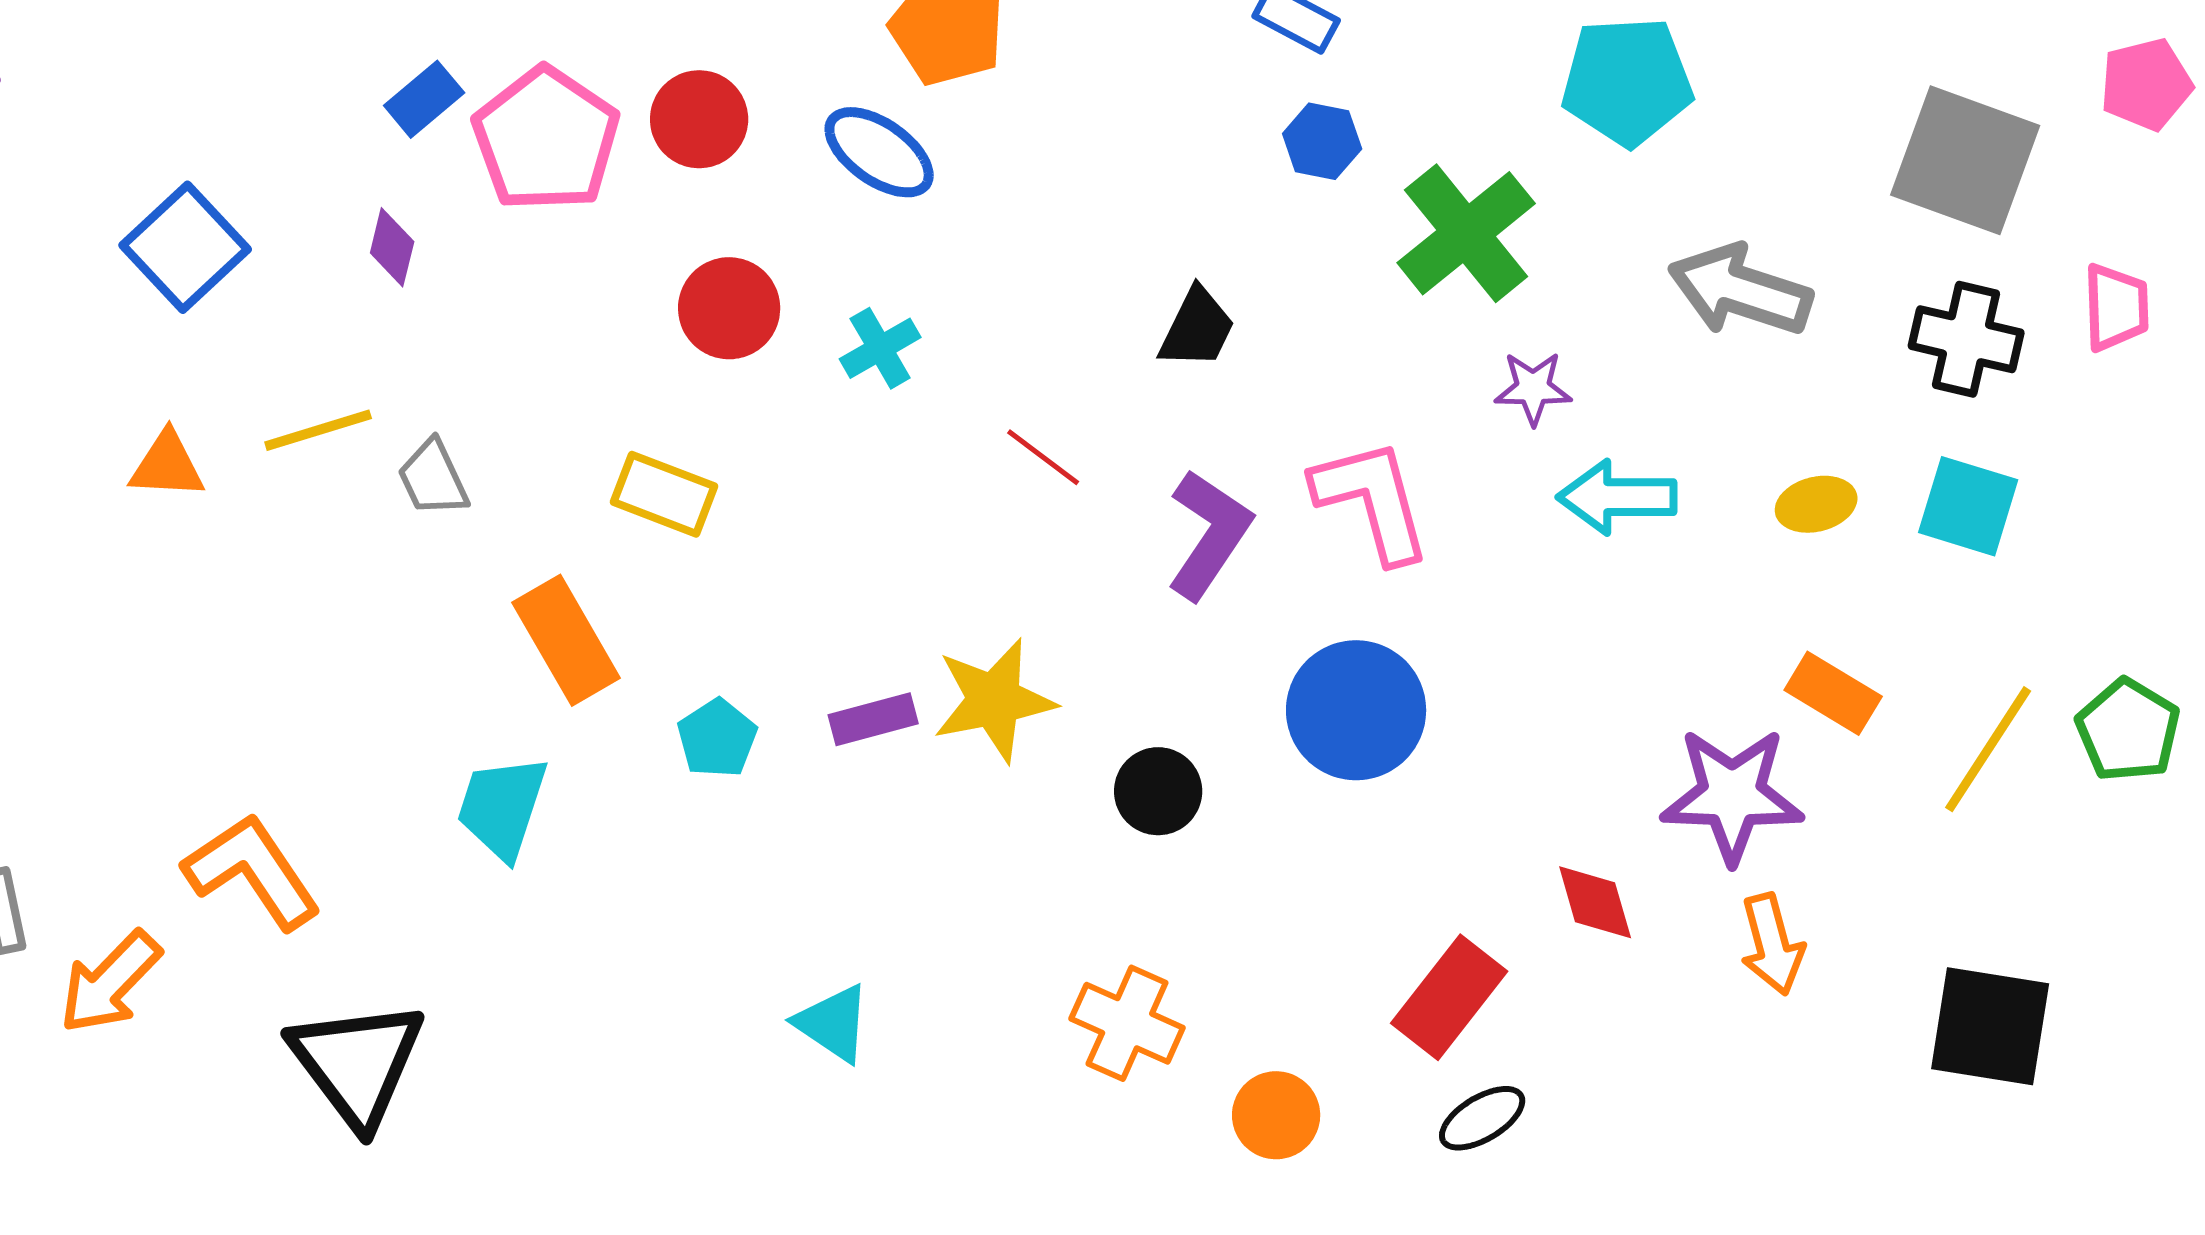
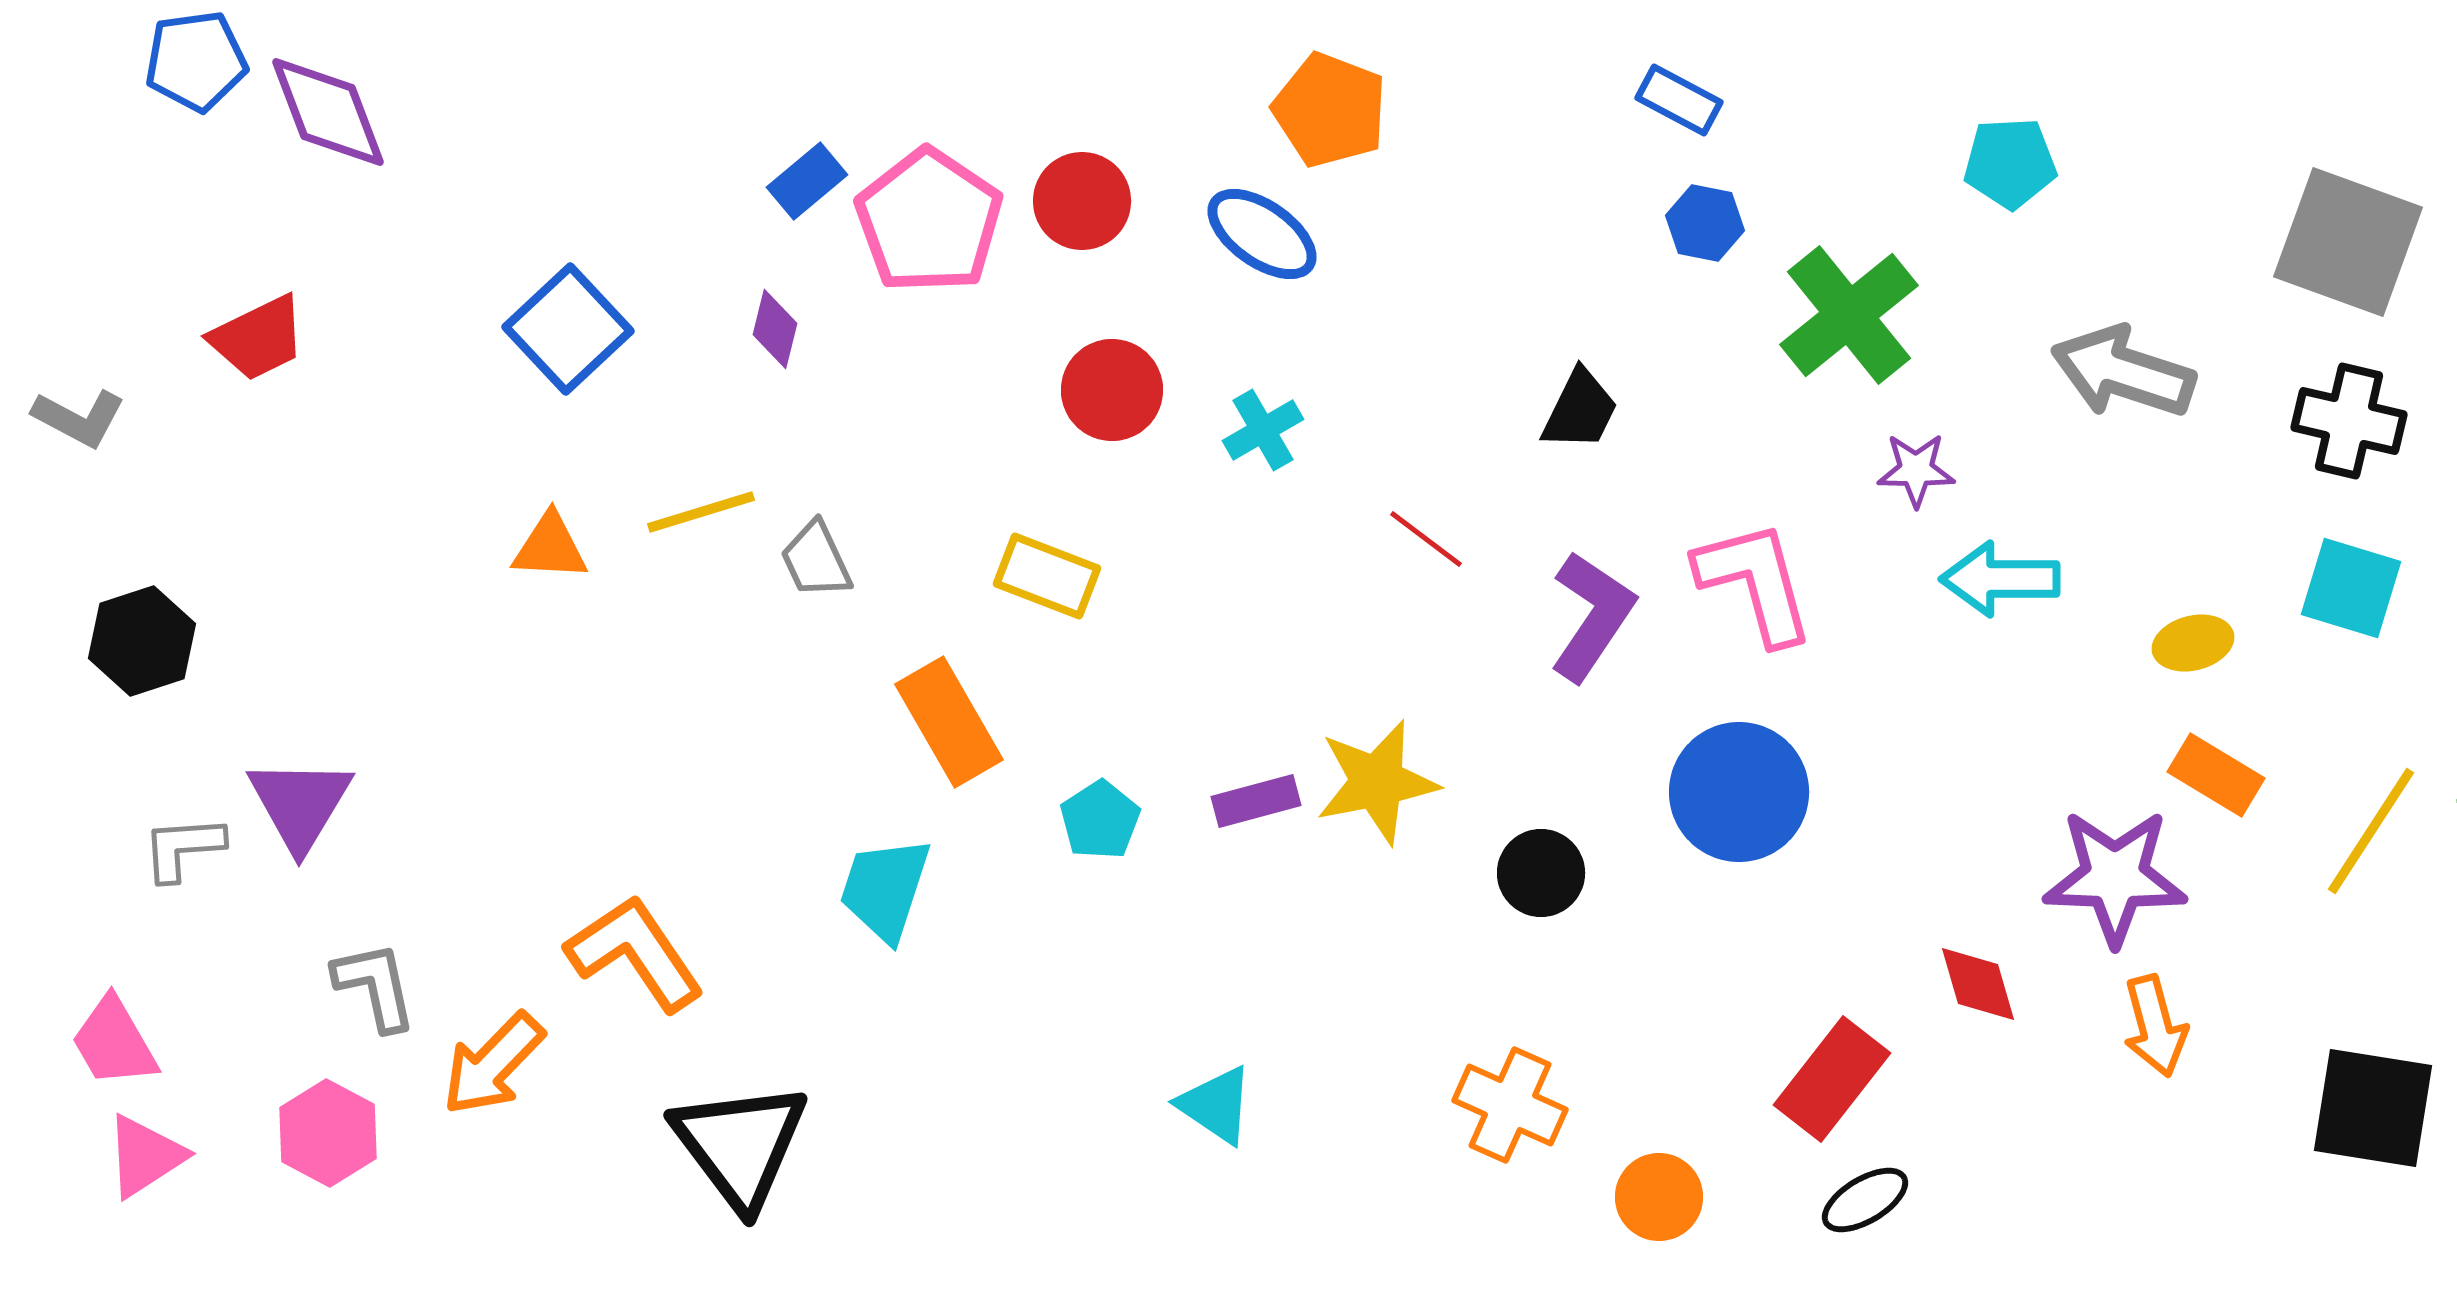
cyan pentagon: (1627, 81) -> (2010, 163), size x0.7
yellow ellipse: (1816, 504) -> (2193, 643), moved

